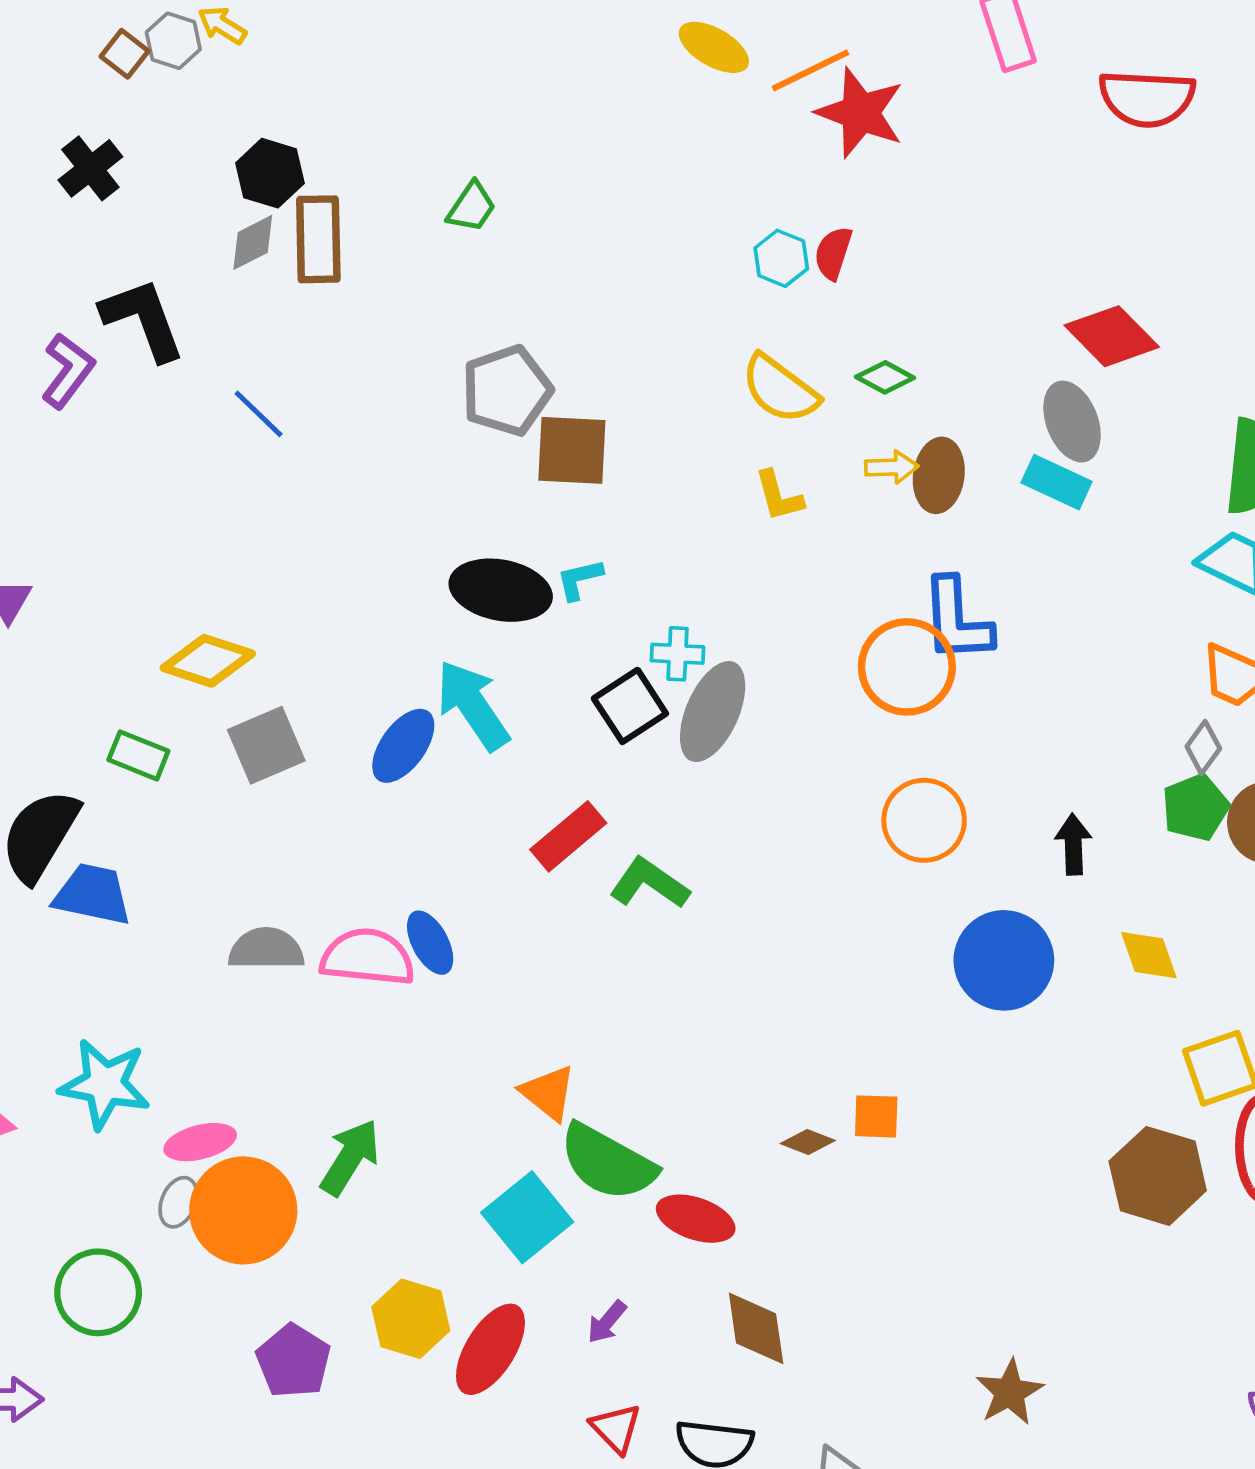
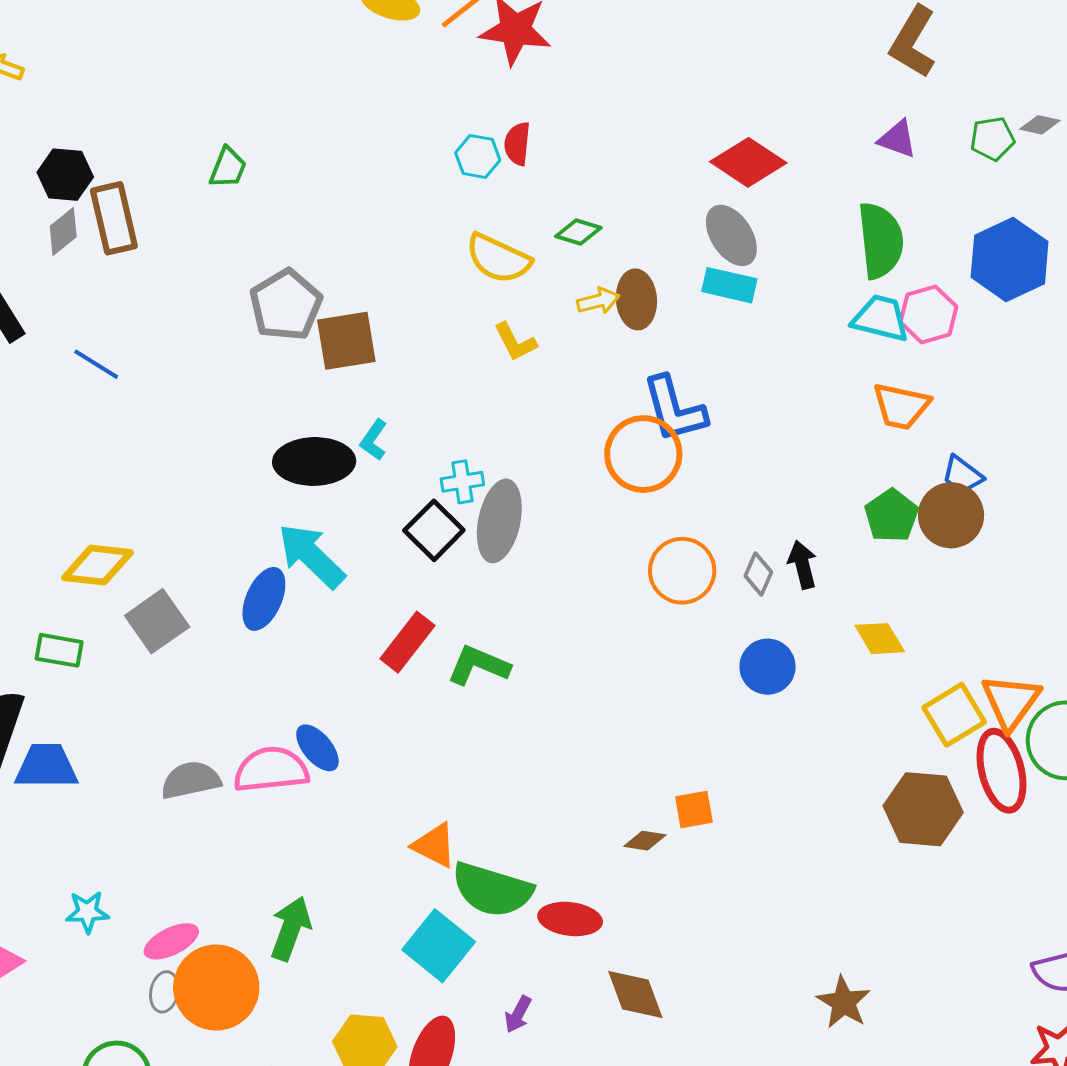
cyan L-shape: (579, 579) -> (374, 440), turned -30
gray diamond: (1203, 748) -> (758, 574), moved
blue circle: (1004, 960) -> (768, 667), size x0.7
cyan star: (105, 1084) -> (87, 912), size x0.6

